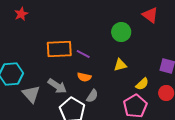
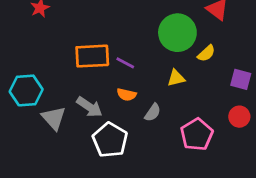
green circle: (121, 32) -> (177, 33), size x1.4
yellow semicircle: (142, 84) -> (206, 53), moved
gray semicircle: (92, 96) -> (153, 112), moved

